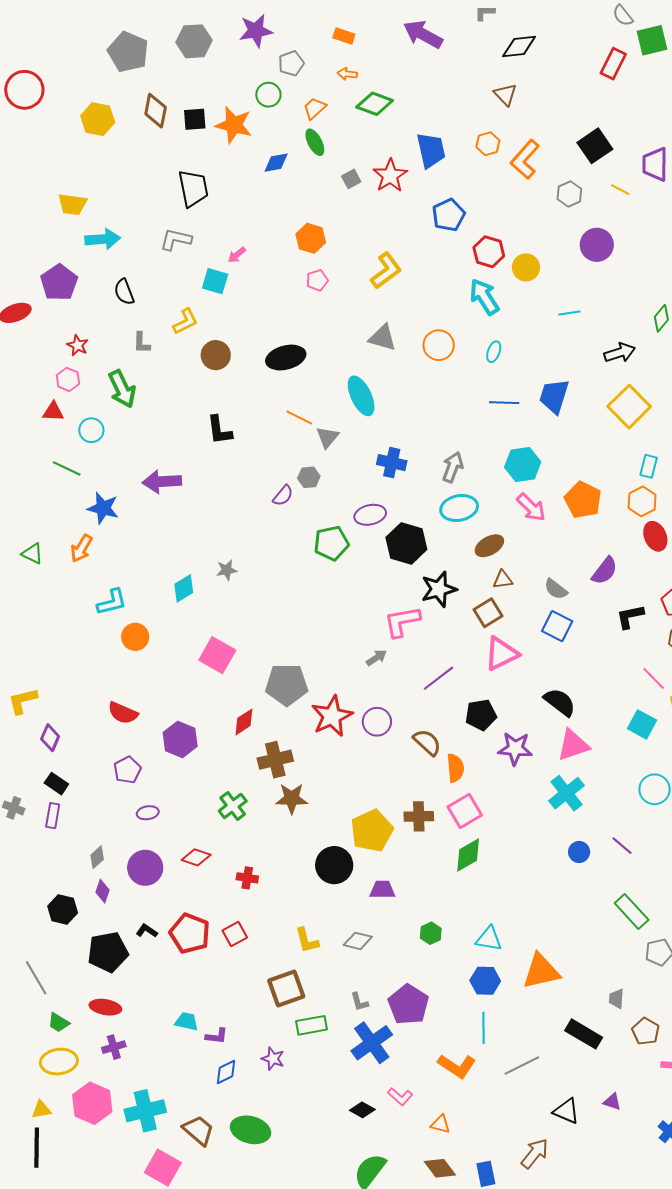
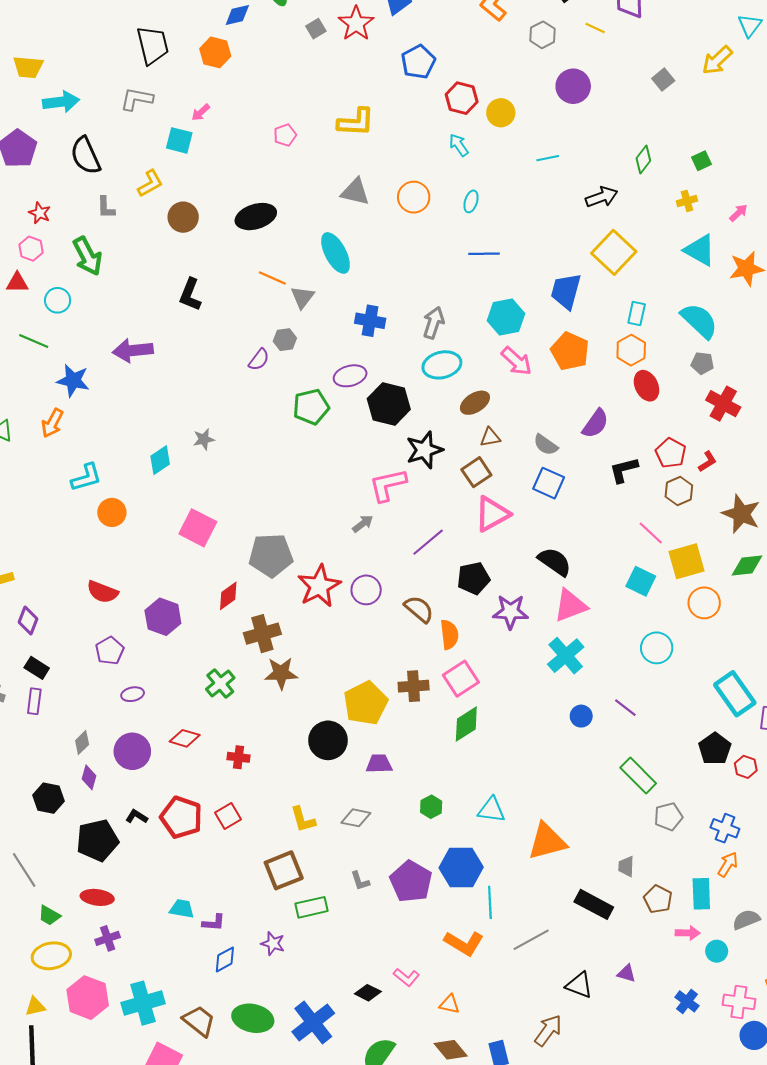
orange hexagon: (311, 238) -> (215, 52), moved
yellow L-shape: (386, 271) -> (356, 122), turned 42
black semicircle: (124, 292) -> (86, 156), size x1.4
cyan arrow: (484, 297) -> (459, 145), size x0.6
blue trapezoid: (554, 396) -> (566, 291), moved
black L-shape: (219, 430) -> (190, 295), turned 32
blue hexagon: (485, 981) -> (461, 868), moved, size x1.4
blue cross: (372, 1043) -> (313, 1022), moved

